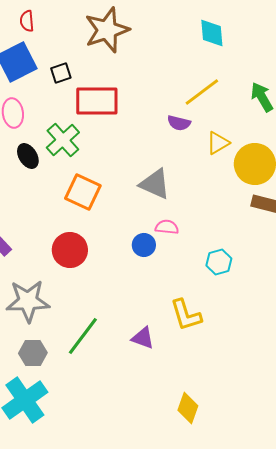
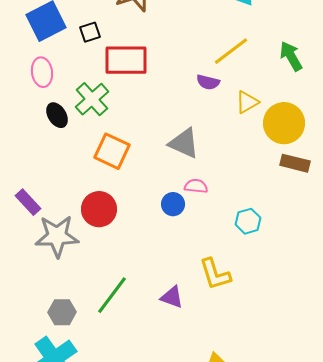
gray star: (28, 301) -> (57, 236), moved

